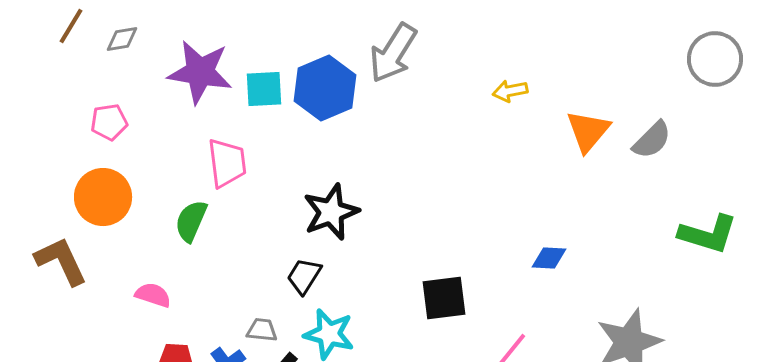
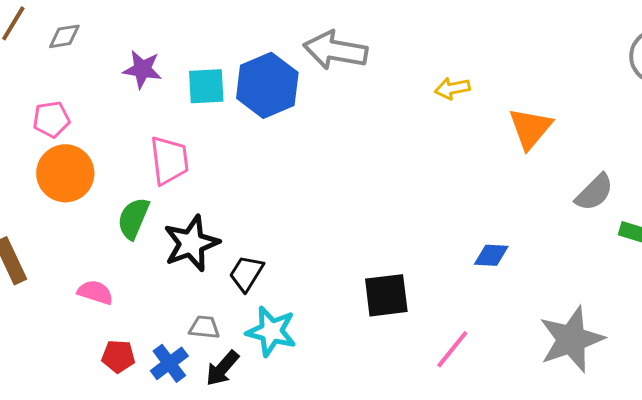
gray arrow: (393, 53) -> (335, 50), turned 68
purple star: (200, 72) -> (142, 69), size x0.6
gray semicircle: (652, 140) -> (594, 192), moved
orange circle: (103, 197) -> (65, 173), moved
black star: (331, 212) -> (191, 243), moved

